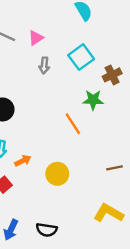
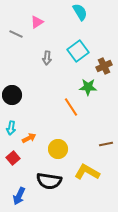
pink triangle: (36, 38) -> (37, 22), moved
yellow L-shape: (109, 213) -> (87, 172), moved
black semicircle: (47, 230) -> (49, 181), moved, size x1.4

